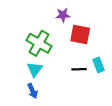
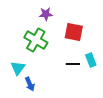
purple star: (63, 15) -> (46, 14), moved
cyan triangle: (35, 69) -> (18, 68), moved

